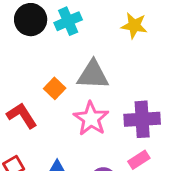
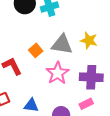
yellow star: (134, 26) -> (89, 40), moved

